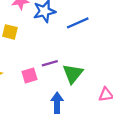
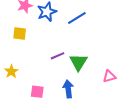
pink square: (29, 76) -> (37, 92), moved, turned 32

